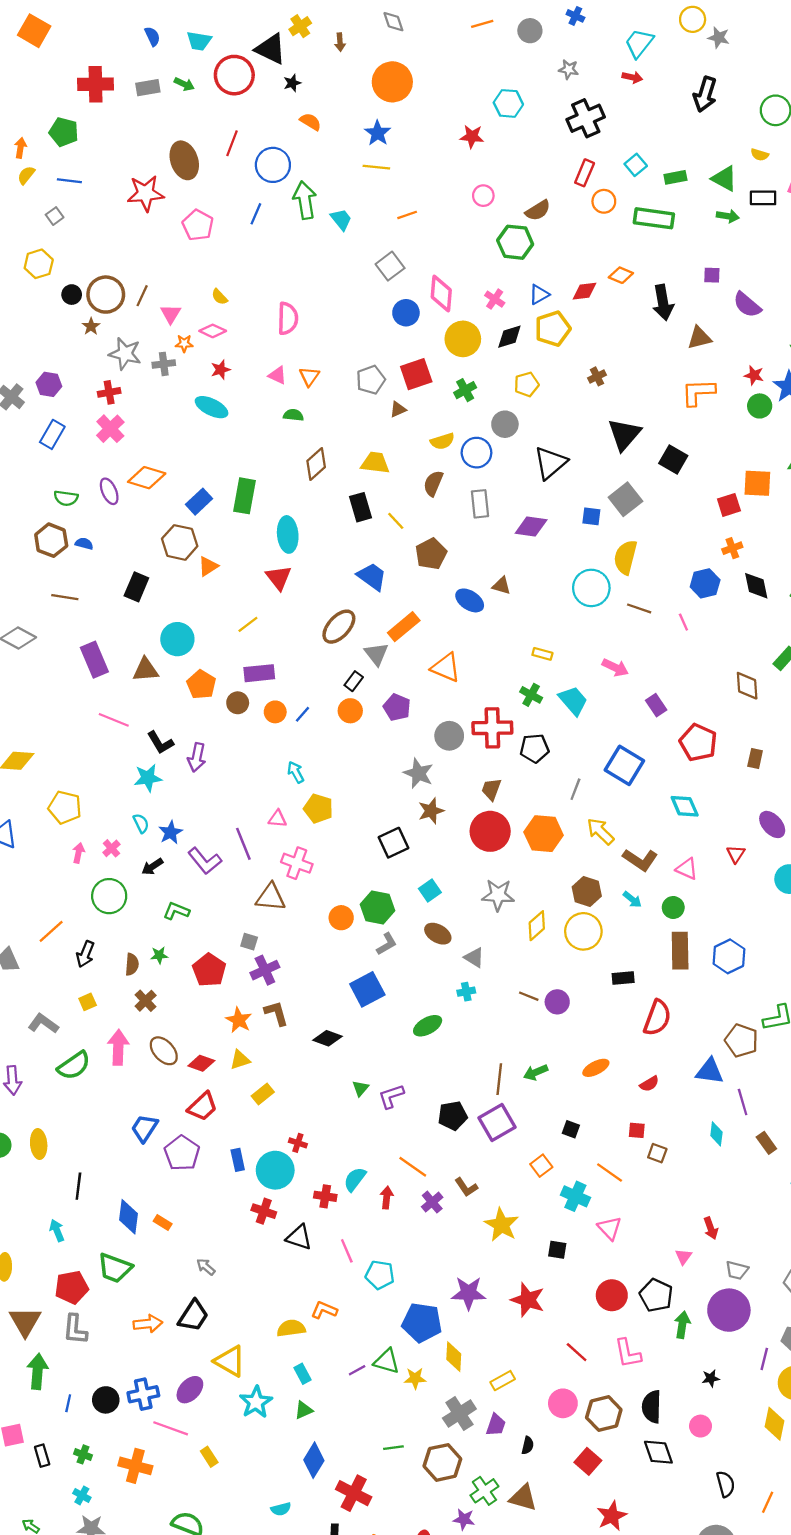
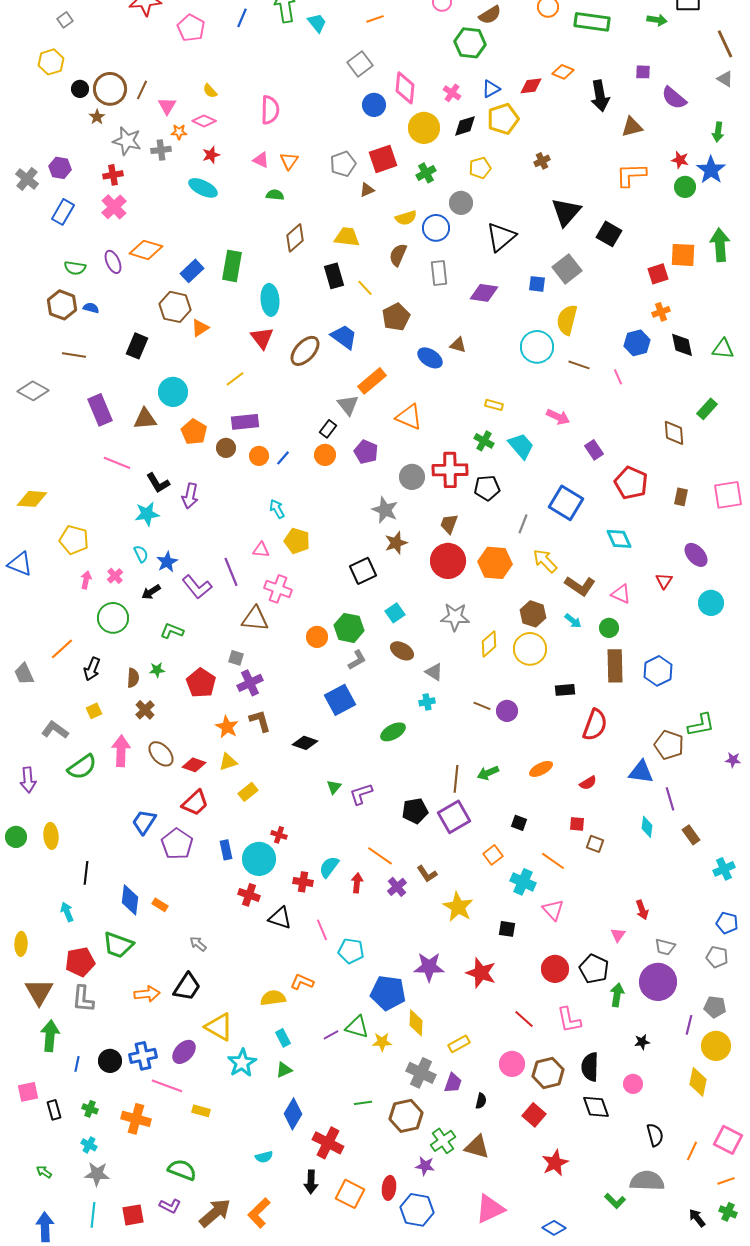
brown ellipse: (339, 627) -> (305, 351), moved
gray cross: (459, 1414) -> (421, 1073), turned -32
yellow rectangle: (209, 1457) -> (201, 1111), turned -42

